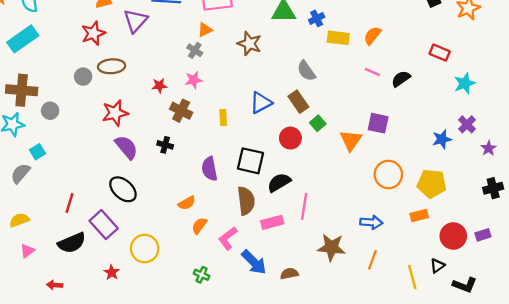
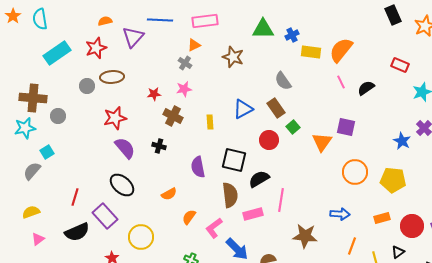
orange semicircle: (372, 36) -> (341, 50), size x1.5
cyan rectangle: (23, 39) -> (57, 53), moved
pink line: (372, 72) -> (341, 82), turned 40
blue star: (442, 139) -> (402, 141), turned -30
orange semicircle: (187, 203) -> (169, 194), moved
orange rectangle: (419, 215) -> (382, 218), moved
orange line: (372, 260) -> (352, 246), moved

